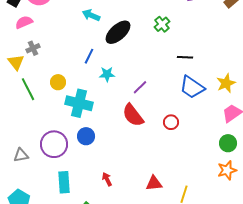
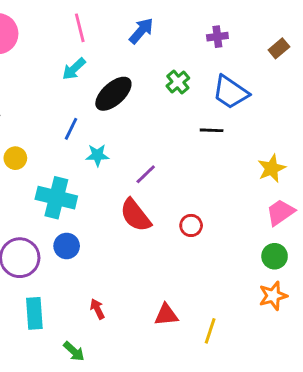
cyan arrow: (91, 15) -> (74, 69), turned -66
yellow circle: (58, 82) -> (15, 158), moved
blue trapezoid: (192, 87) -> (231, 92), moved

